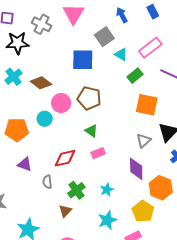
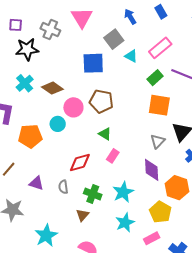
green rectangle: (135, 76) -> (155, 78), moved
pink rectangle: (98, 153) -> (113, 156), turned -32
purple triangle: (25, 164) -> (36, 183), moved
green cross: (76, 190) -> (93, 194), turned -30
cyan star: (107, 190) -> (123, 192), size x1.5

